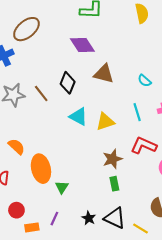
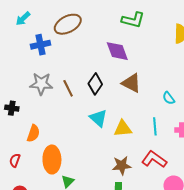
orange semicircle: (16, 147) -> (33, 133), turned 54

